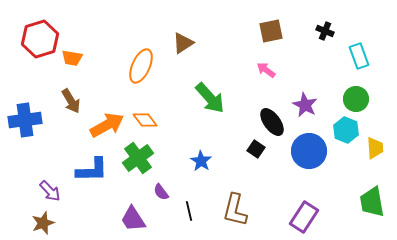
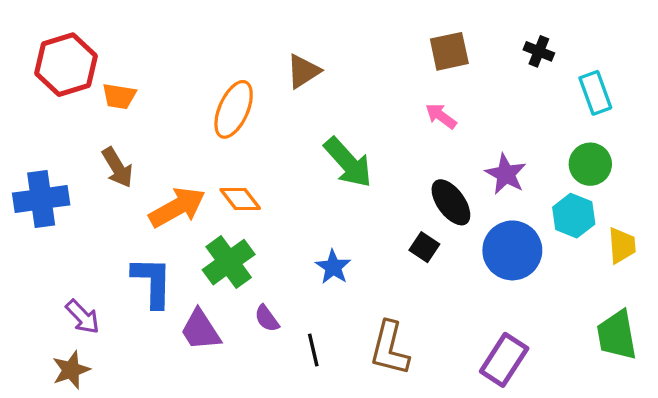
blue L-shape: (92, 170) -> (152, 282), turned -88
purple trapezoid: (133, 219) -> (200, 330), moved

